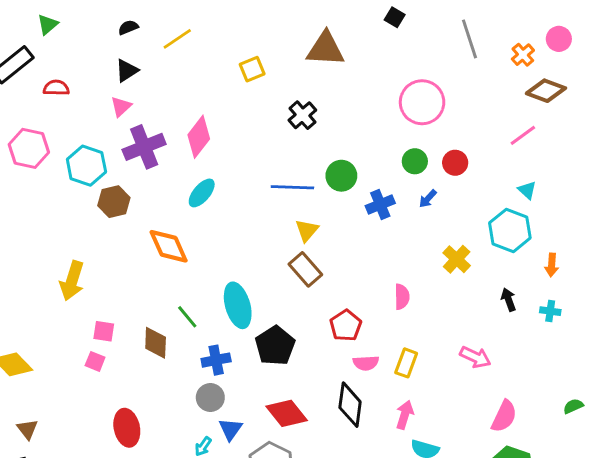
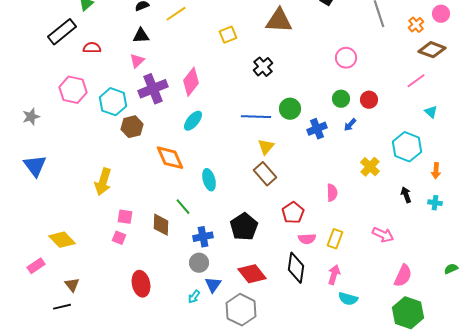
black triangle: (127, 71) -> (141, 36), turned 30
pink circle: (422, 102) -> (346, 58), size x0.7
cyan triangle: (527, 190) -> (431, 112), moved
cyan ellipse: (238, 305) -> (209, 180), moved, size x0.7

